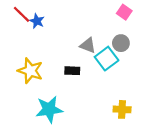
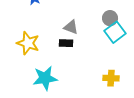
gray triangle: (88, 45) -> (71, 27), moved
cyan square: (107, 59) -> (115, 32), moved

